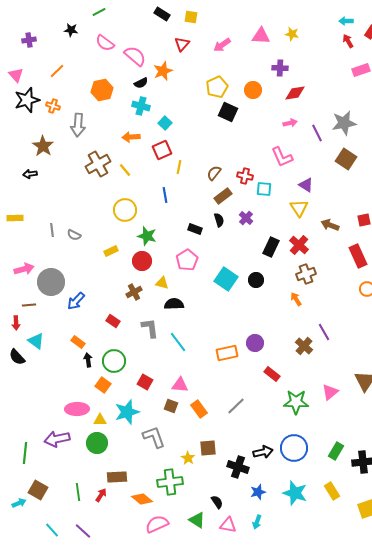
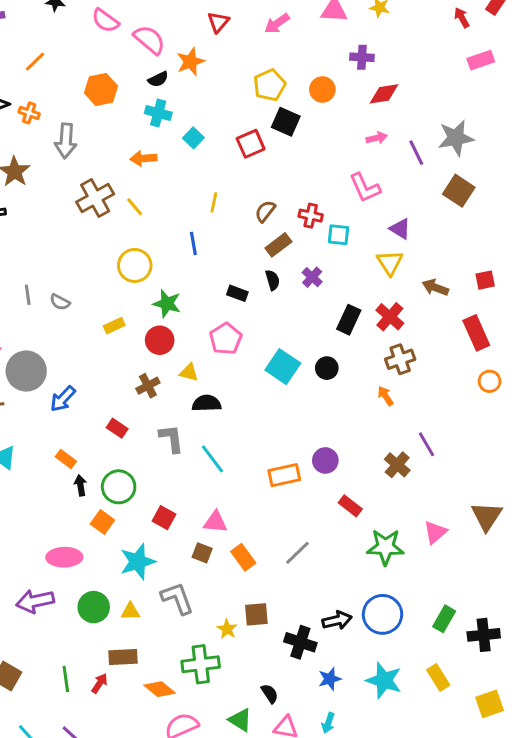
red square: (162, 150) -> (251, 144), moved
yellow triangle: (100, 420) -> (130, 611), moved

